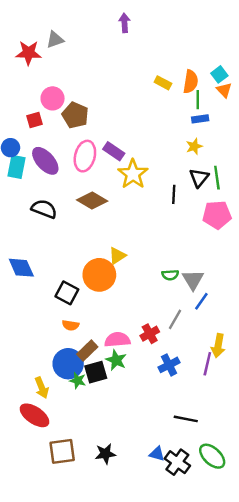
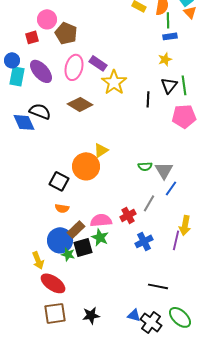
blue diamond: (21, 268) -> (24, 122), moved
red ellipse: (34, 415) -> (53, 283), moved

